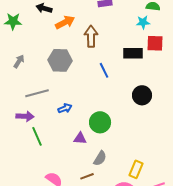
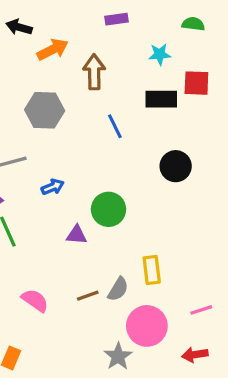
cyan star: (143, 22) -> (160, 54), moved
gray semicircle: (100, 158) -> (118, 289), moved
yellow rectangle: (136, 169) -> (152, 270), moved, turned -30

